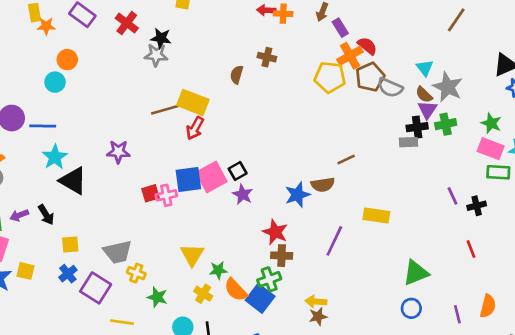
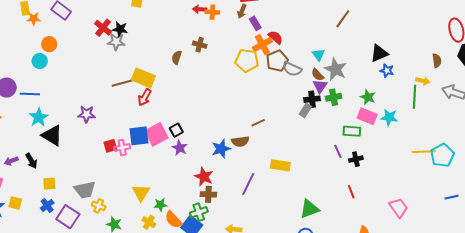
red cross: (127, 23) -> (103, 28), moved
gray rectangle: (409, 142) -> (305, 110), turned -56
green rectangle: (498, 172) -> (352, 131), moved

